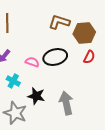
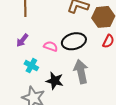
gray arrow: (66, 103) -> (81, 72), moved

